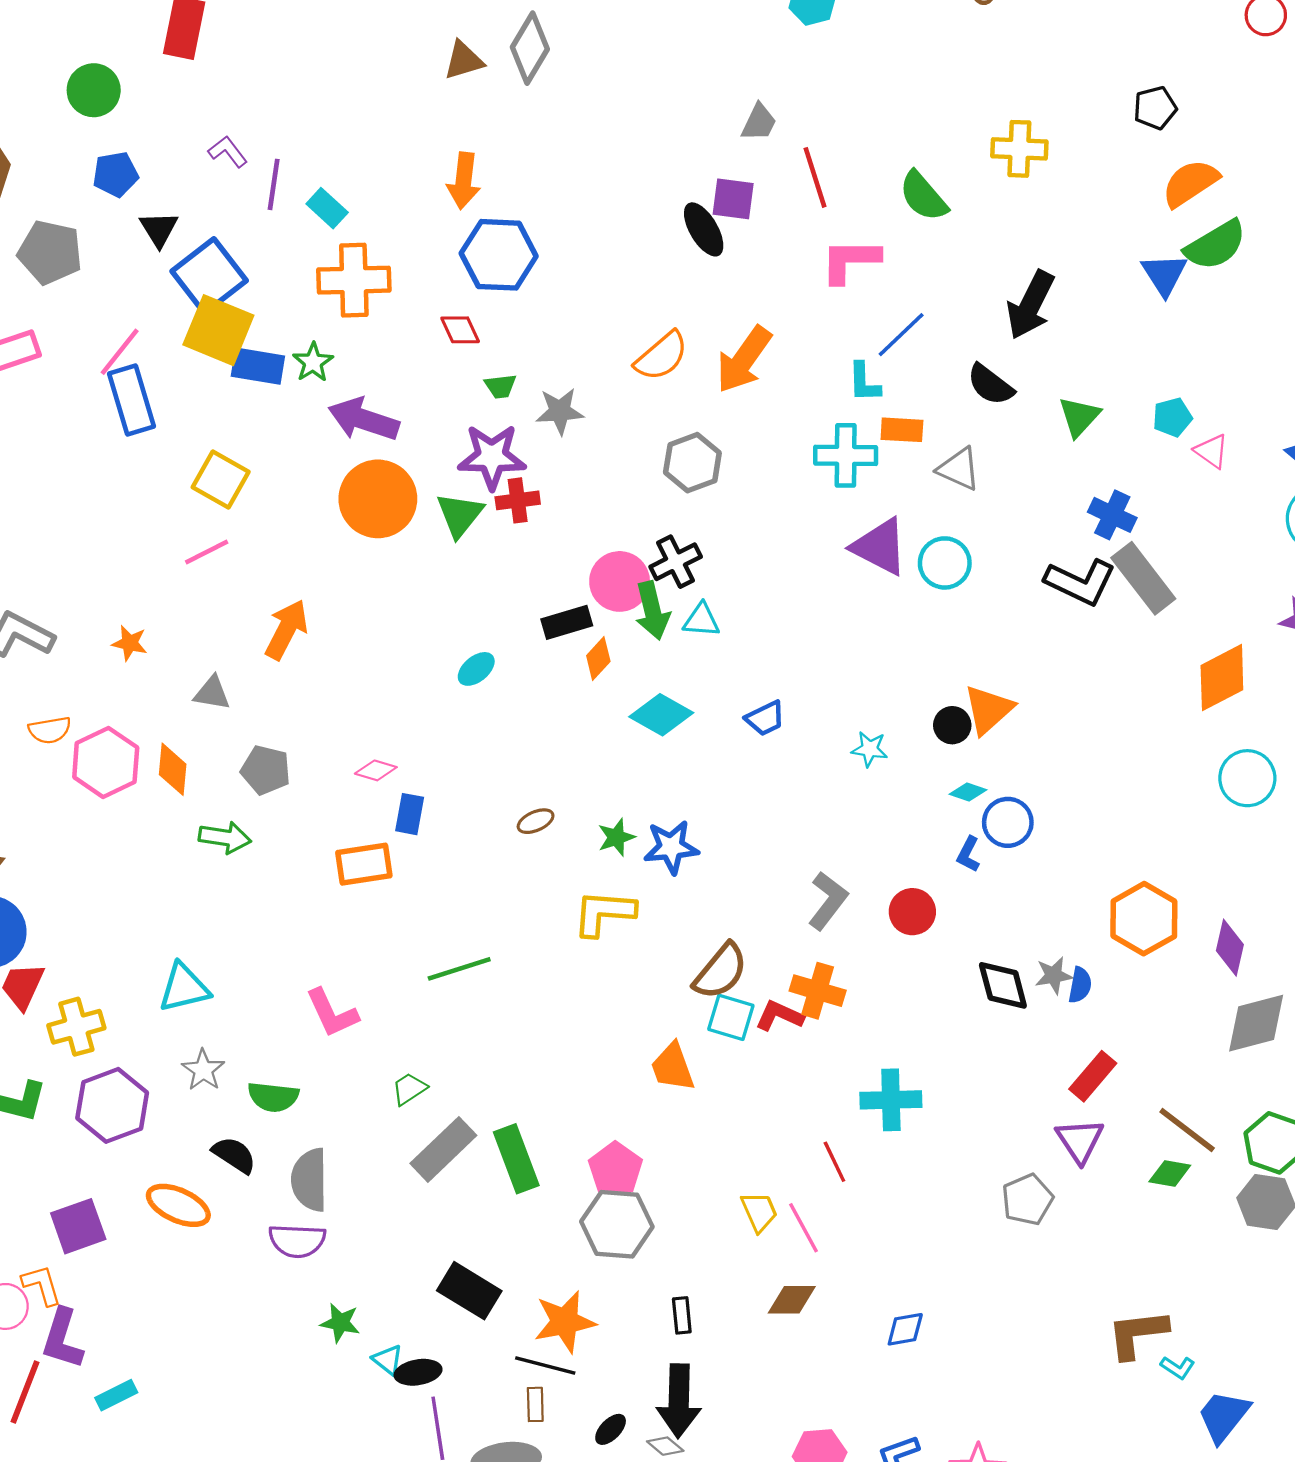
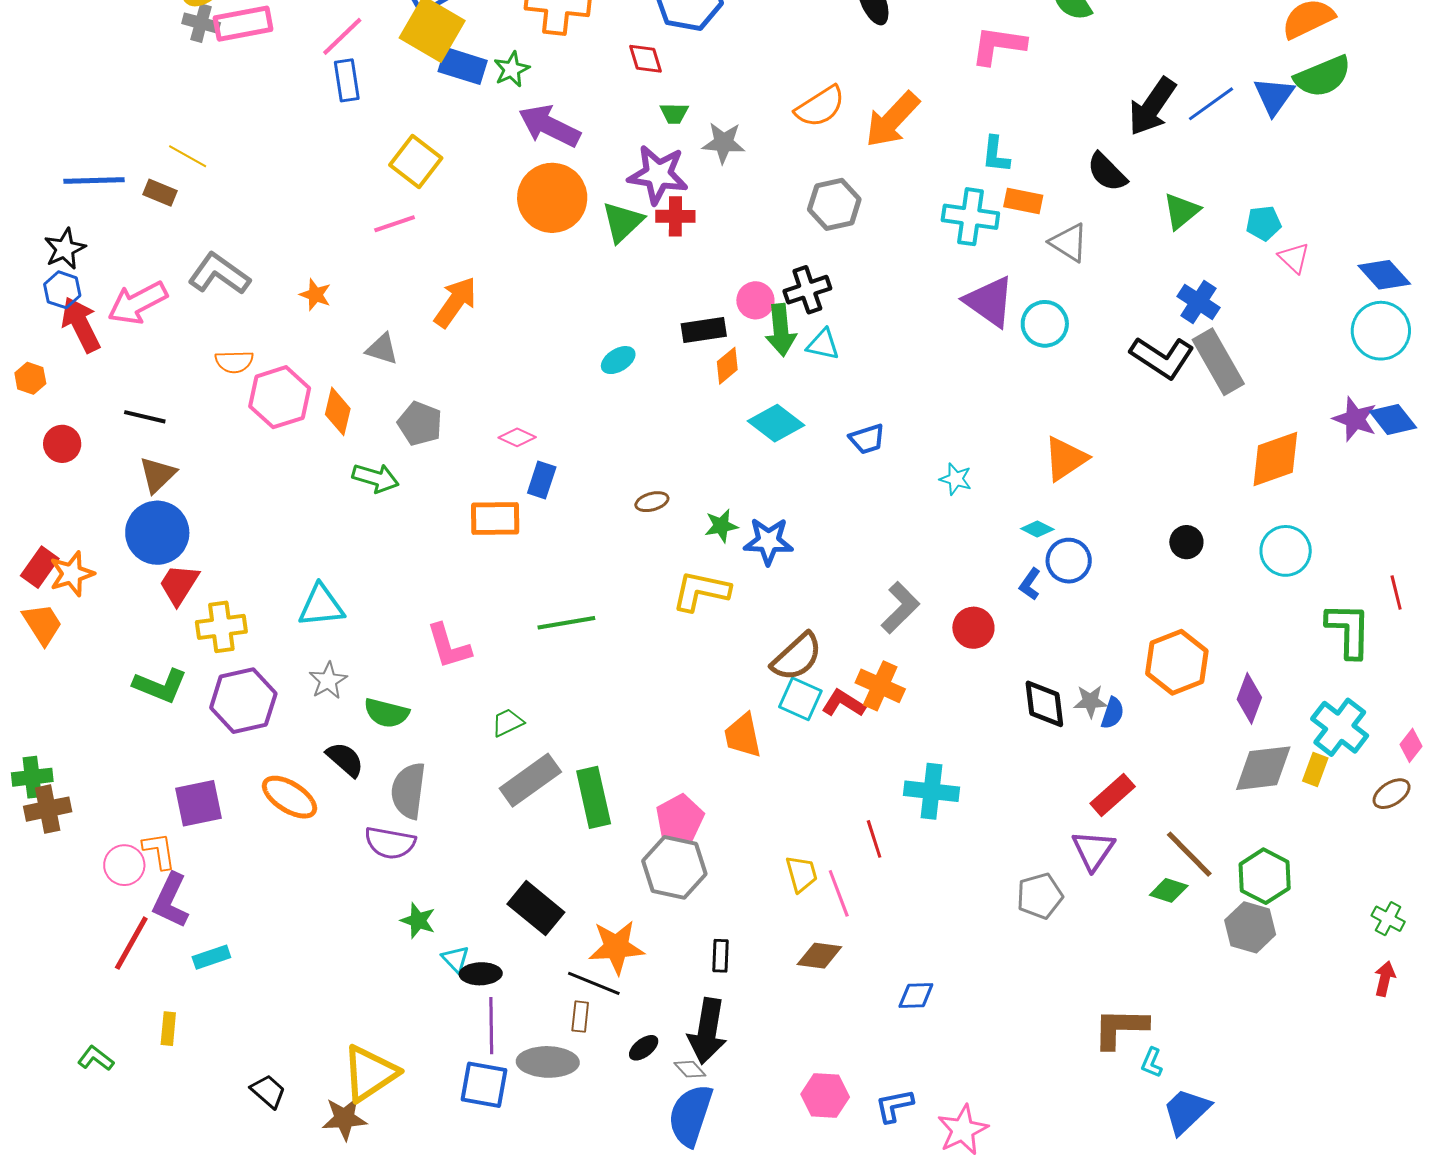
blue line: (901, 335) -> (1211, 104), moved
blue rectangle: (131, 400) -> (347, 80), size x0.7
pink circle: (620, 581) -> (755, 300), size x0.7
black circle: (952, 725) -> (1186, 542), moved
cyan L-shape: (1178, 1367) -> (1152, 1063), turned 72

